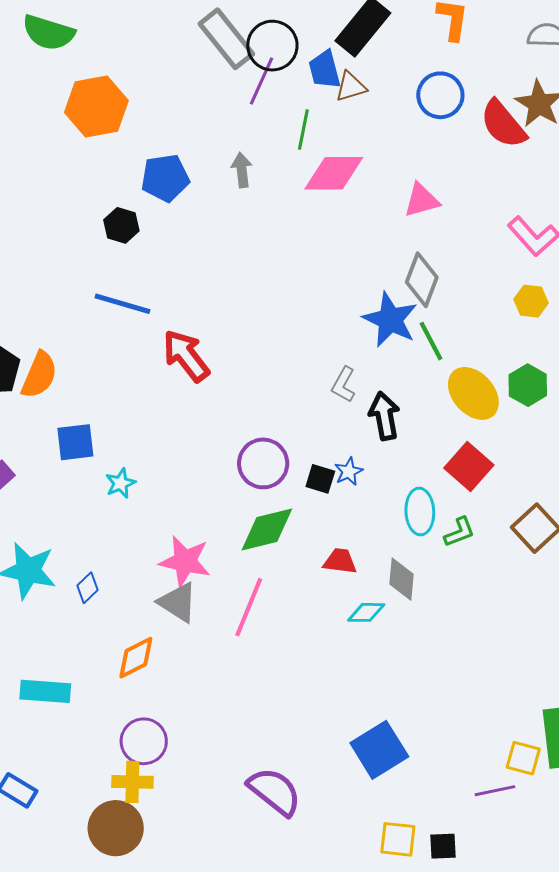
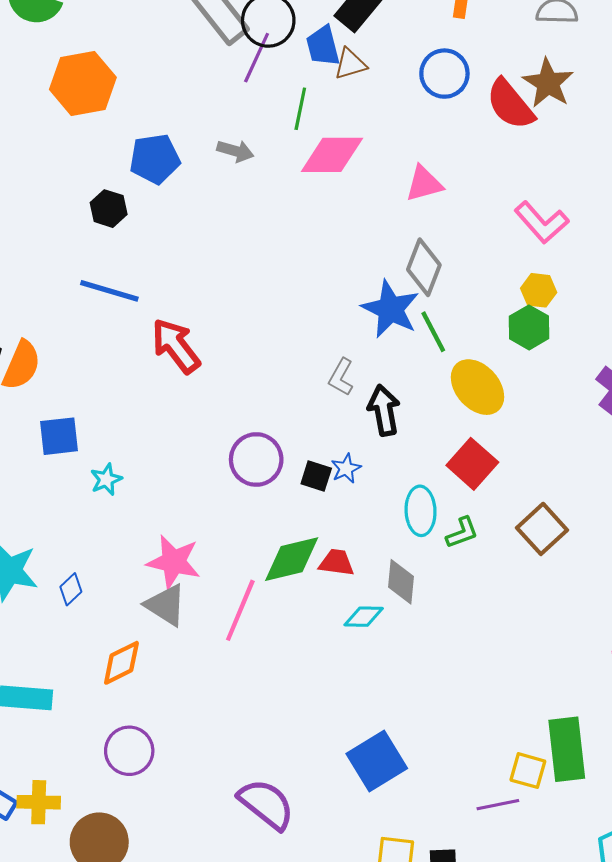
gray arrow: (242, 170) -> (235, 151), turned 112
green hexagon: (528, 385) -> (529, 327), moved
green diamond: (267, 529) -> (292, 559), moved
yellow cross: (132, 782) -> (39, 802), moved

